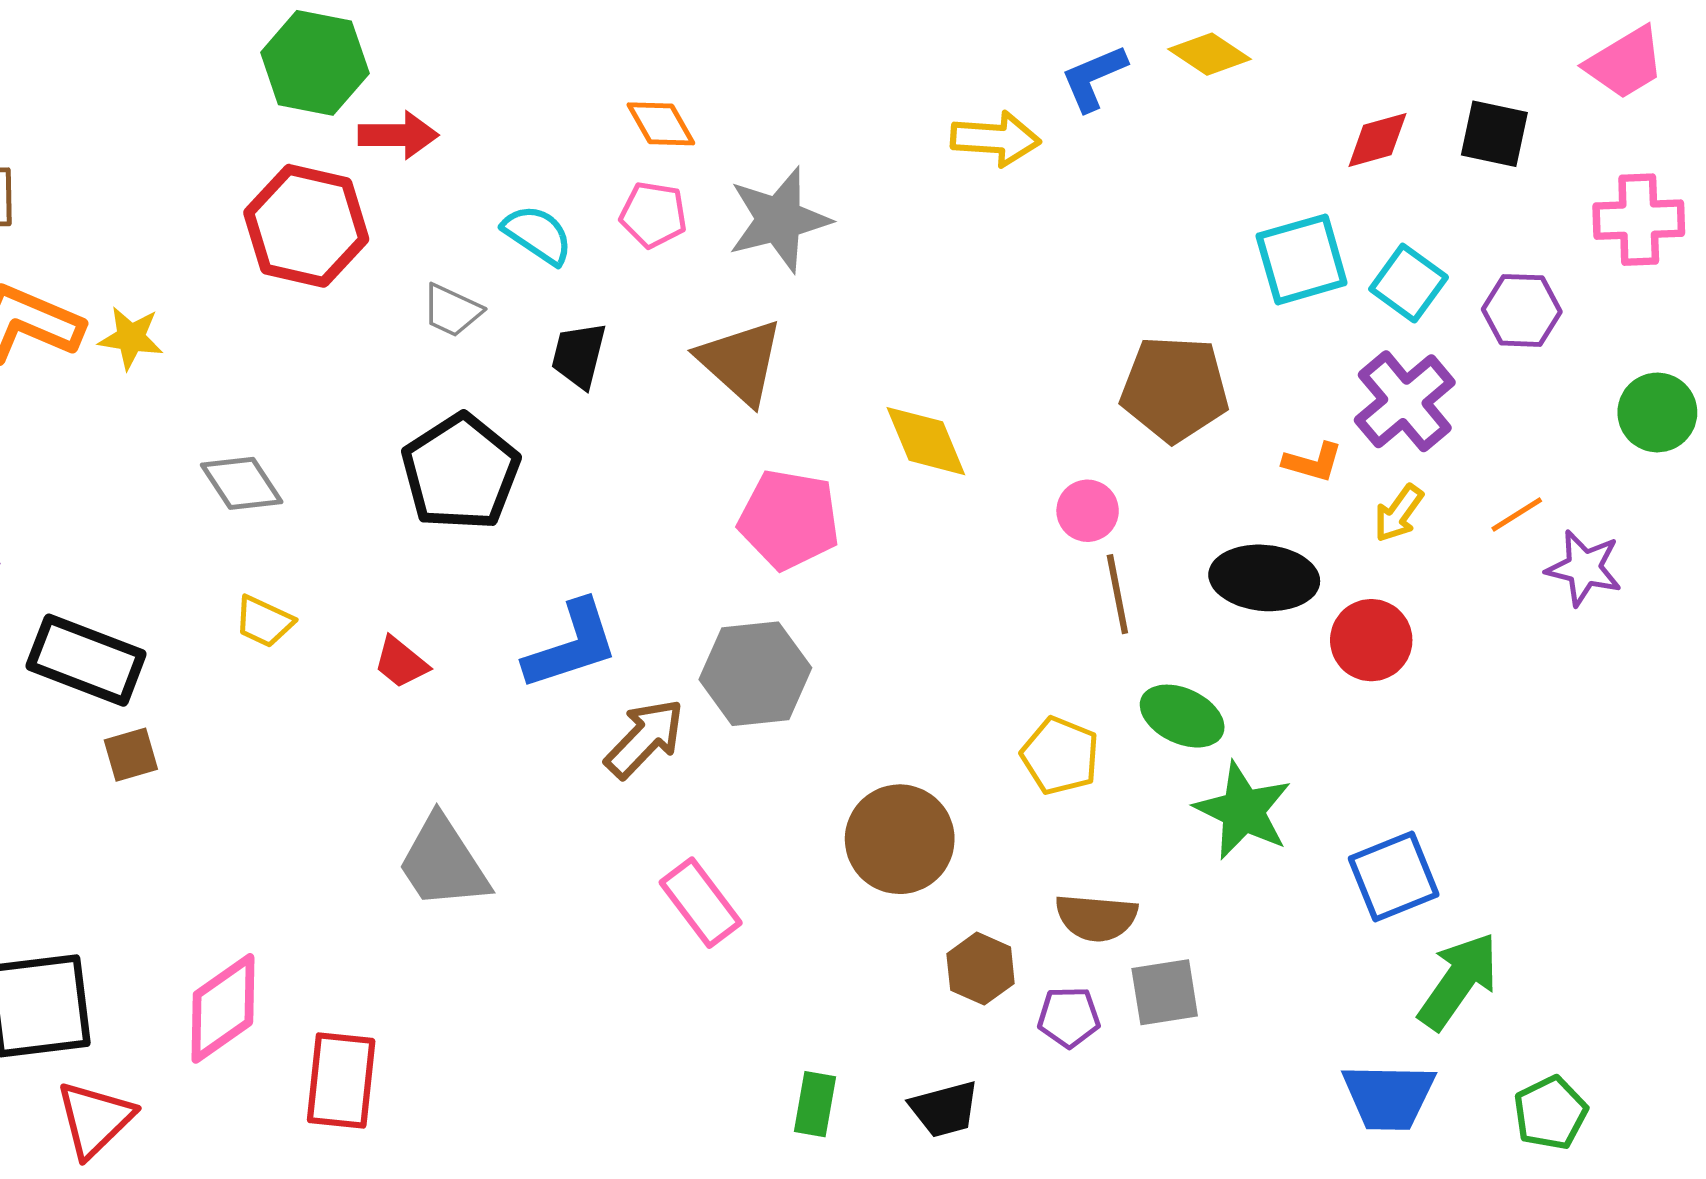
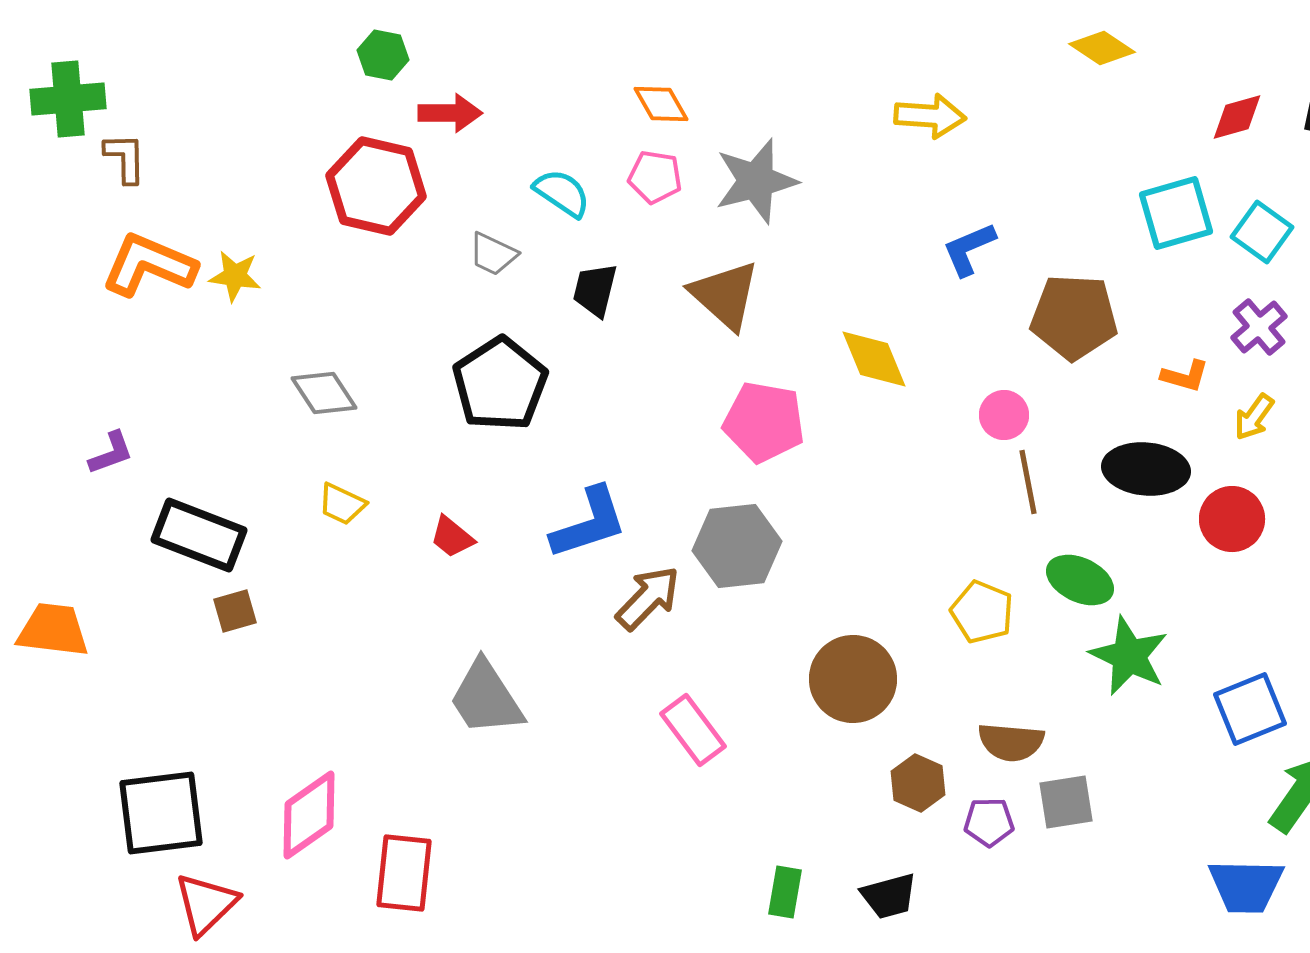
green hexagon: (315, 63) -> (383, 55), size x0.6
blue L-shape: (1094, 78) -> (969, 249), moved
purple cross: (1405, 401) -> (1259, 327), size x0.7

